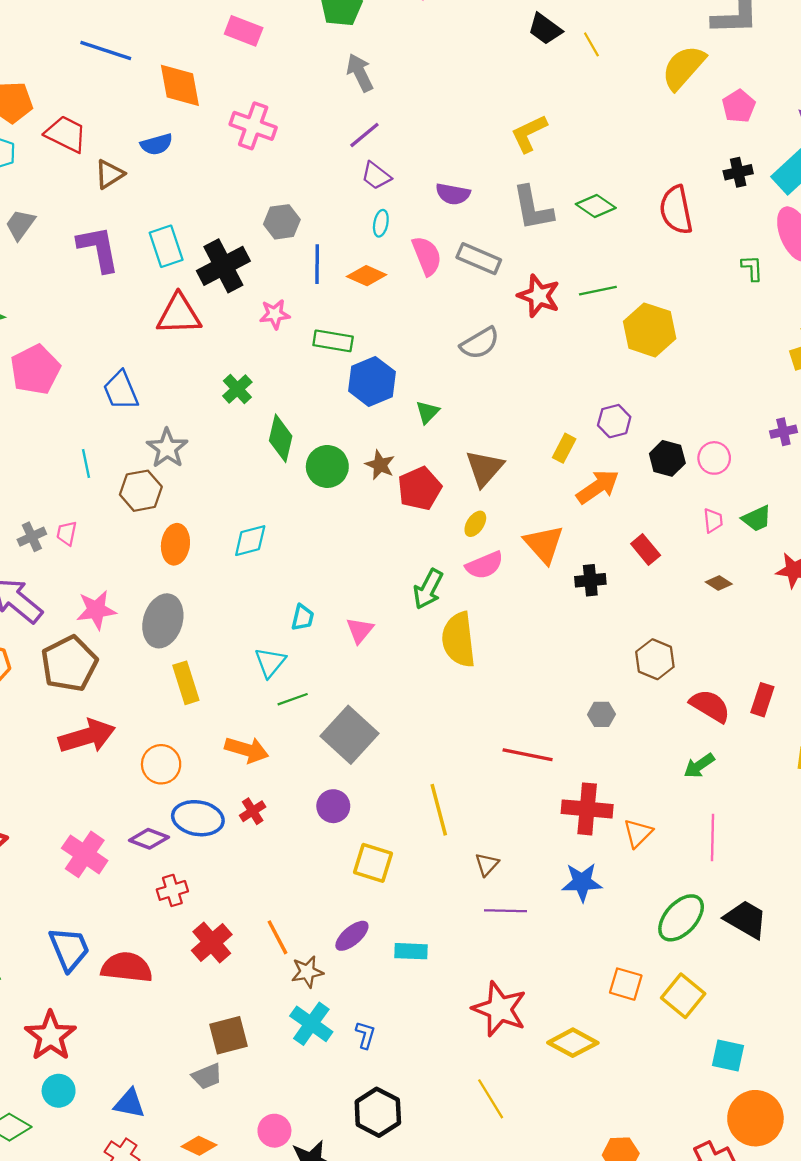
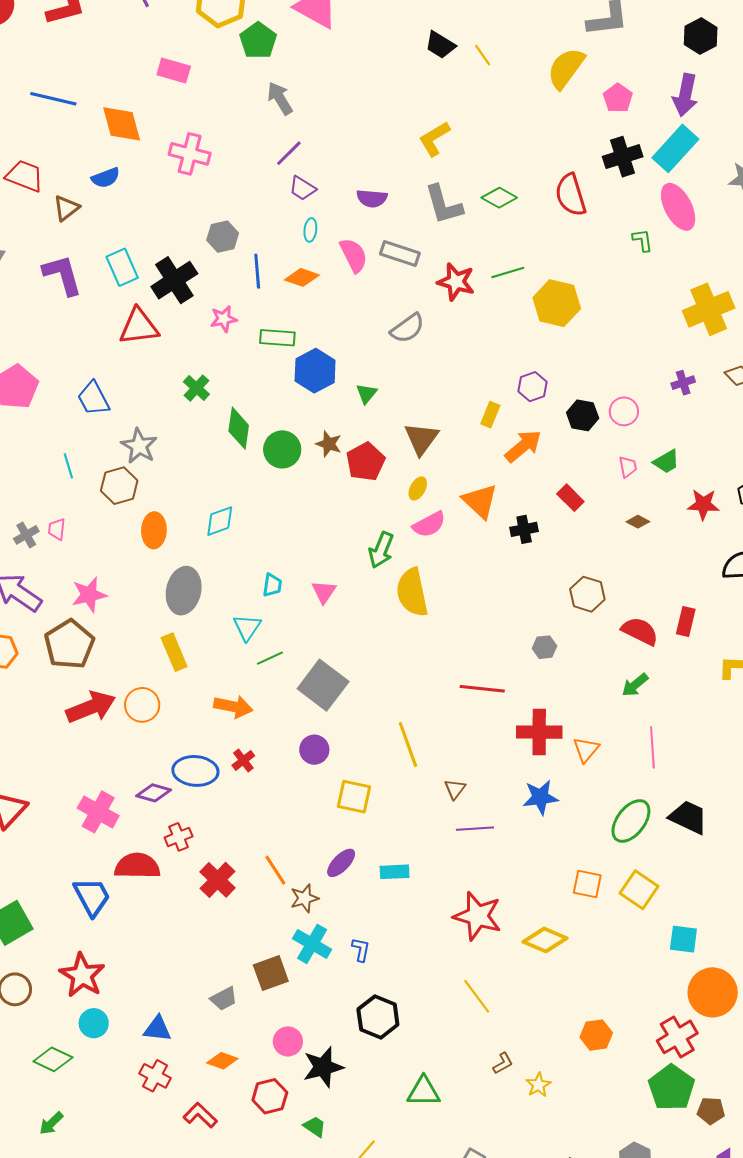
black cross: (738, 172) -> (623, 157), size x1.5
gray ellipse: (163, 621) -> (184, 591), moved
orange circle: (161, 764) -> (142, 705), moved
red semicircle: (127, 967) -> (137, 866), moved
brown square: (228, 1035) -> (271, 973), moved

